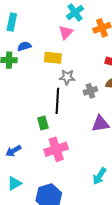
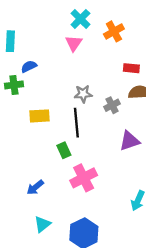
yellow rectangle: (53, 58) -> (39, 116), moved

